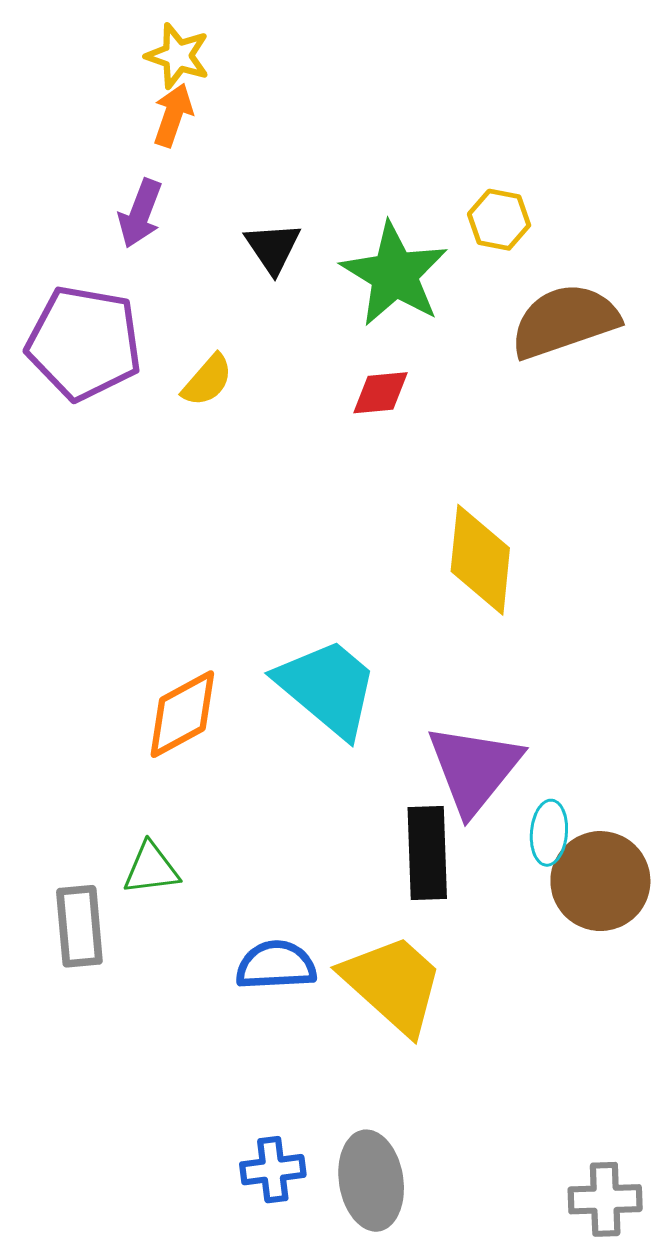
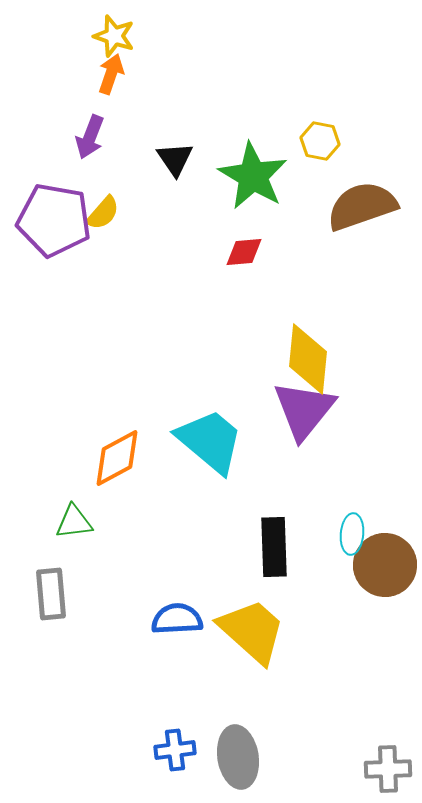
yellow semicircle: (207, 380) -> (103, 213), moved
purple triangle: (474, 769) -> (304, 410), moved
green triangle: (151, 869) -> (74, 522), moved

